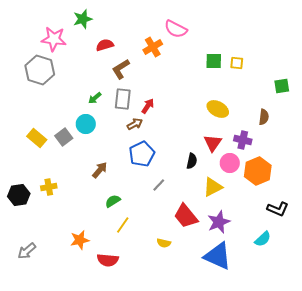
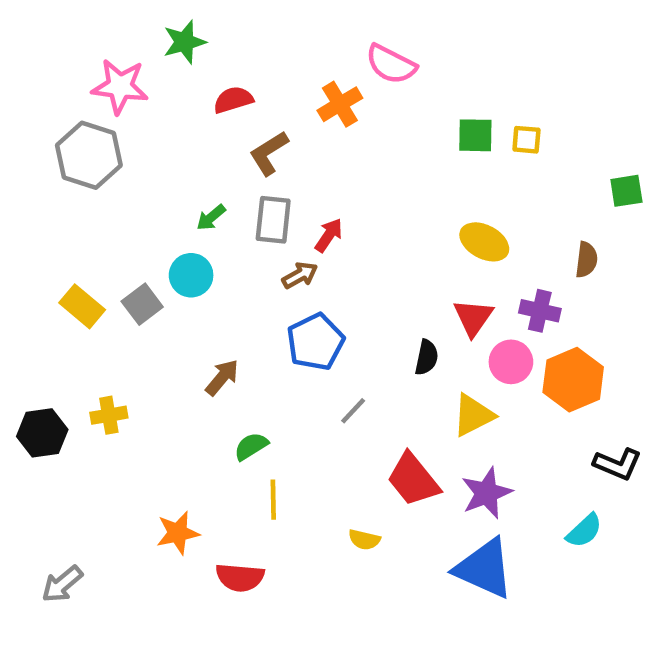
yellow line: (123, 225) -> (273, 500), turned -36
gray arrow: (27, 251) -> (62, 584), moved

